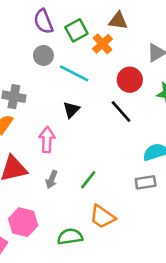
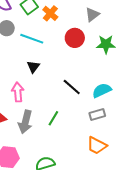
black line: (121, 111) -> (72, 87), moved
gray arrow: (52, 180) -> (25, 122), size x1.6
orange trapezoid: (102, 217) -> (97, 145), moved

